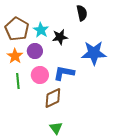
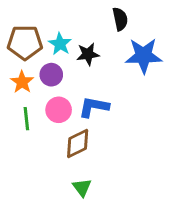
brown pentagon: (17, 29) -> (25, 42), turned -30
blue star: (94, 53) -> (144, 56), moved

